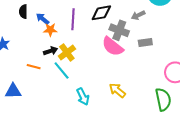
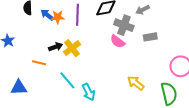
orange star: (50, 30) -> (58, 17), moved
pink semicircle: (113, 47) -> (118, 41), size x0.7
cyan line: (62, 70) -> (67, 80), moved
yellow arrow: (117, 90) -> (136, 83), moved

